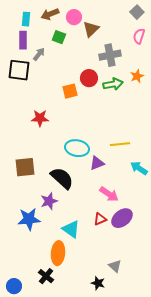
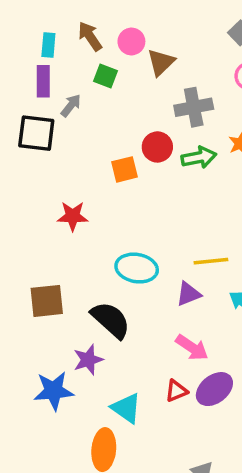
brown arrow: (50, 14) -> (90, 36), turned 78
purple triangle: (97, 163) -> (188, 294), moved

